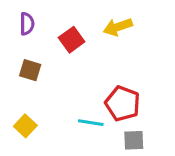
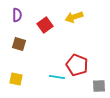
yellow square: (25, 126) -> (16, 79), turned -32
gray square: (134, 140) -> (99, 86), moved

